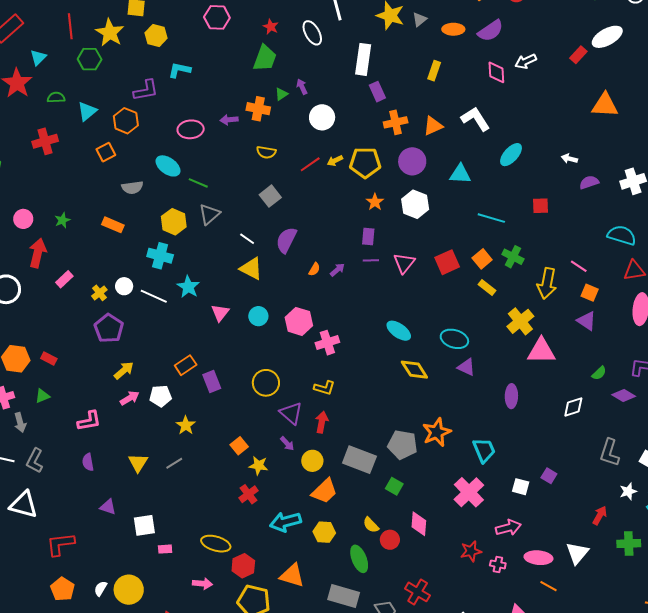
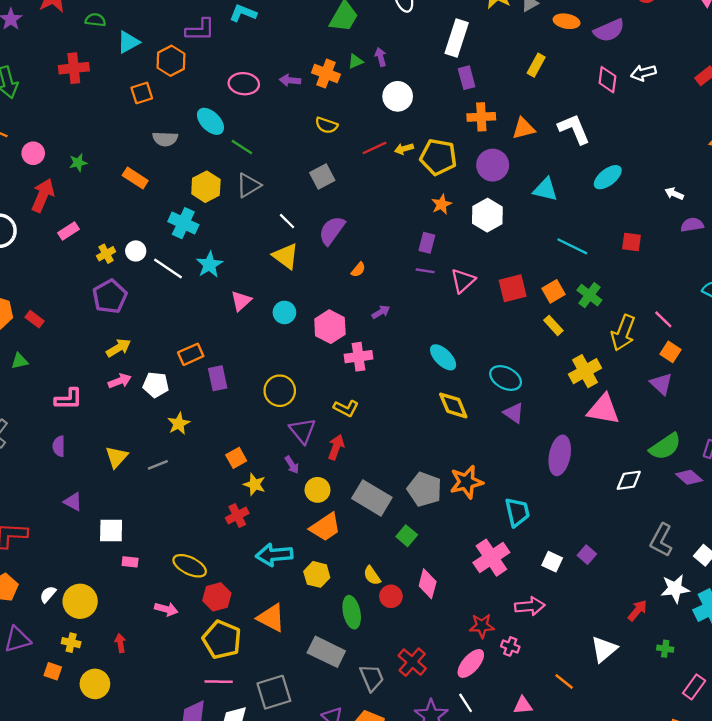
purple arrow: (337, 270) -> (381, 312), moved
green semicircle: (599, 373) -> (665, 447), size x1.8
purple ellipse: (511, 396) -> (560, 455), size x1.4
white star: (628, 491) -> (675, 589), size x1.4
green cross: (629, 543) -> (665, 649), size x0.6
pink ellipse: (538, 558) -> (471, 663), moved, turned -64

